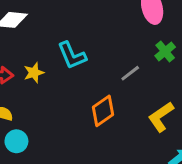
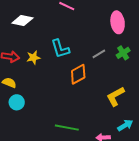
gray line: (130, 73) -> (99, 54), moved
orange diamond: (103, 111) -> (78, 74), moved

